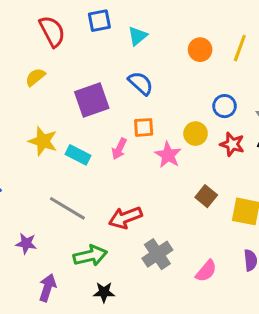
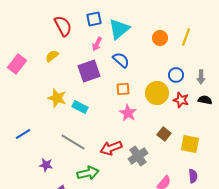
cyan triangle: (138, 36) -> (119, 29), size x1.6
yellow circle: (196, 134) -> (157, 93), size x1.5
pink arrow: (119, 149) -> (97, 44), moved
pink star: (168, 155) -> (128, 113), moved
gray cross: (157, 254) -> (138, 156), moved

